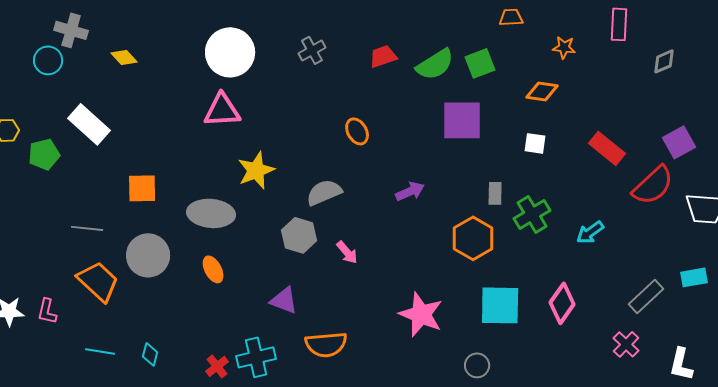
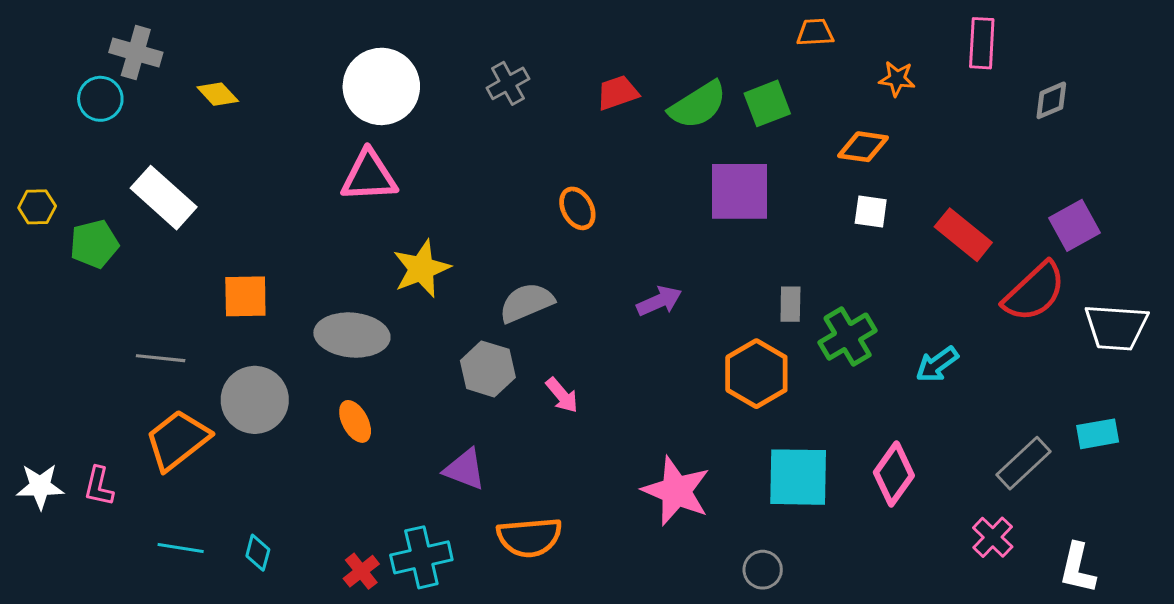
white square: (535, 143) -> (871, 212), moved
orange trapezoid: (98, 281) -> (178, 440), turned -81

